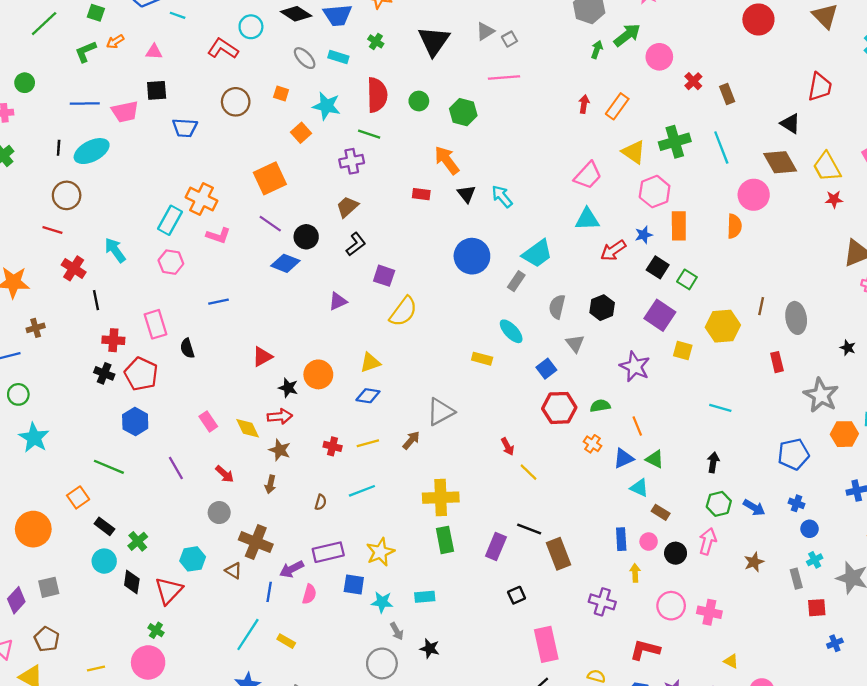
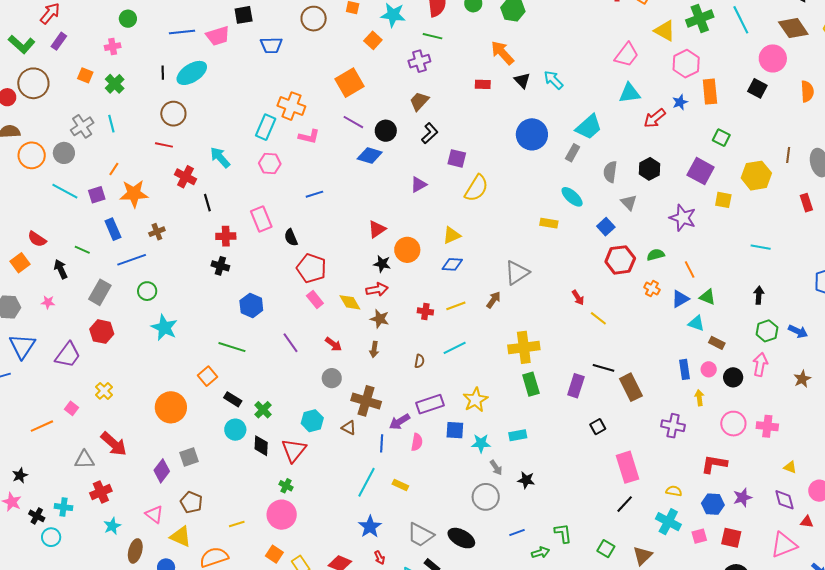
orange semicircle: (734, 226) -> (807, 91), moved
black square: (658, 267) -> (757, 88), moved
red triangle: (262, 357) -> (377, 229), moved
red pentagon: (141, 374) -> (311, 268), moved

